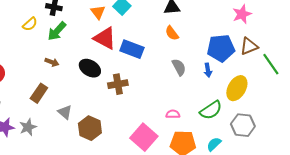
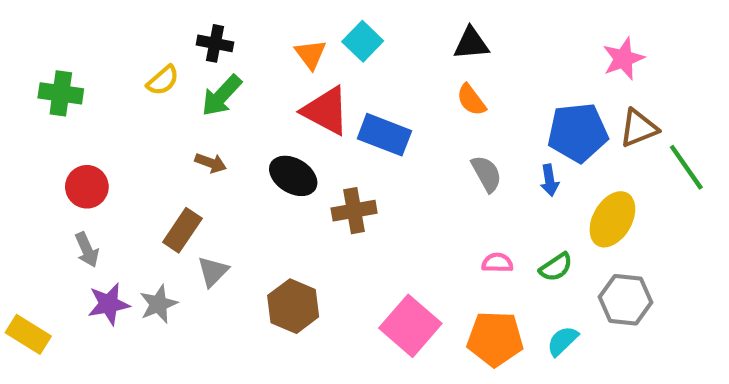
green semicircle: (211, 110) -> (556, 267), size x0.7
gray triangle: (65, 112) -> (213, 271), moved, turned 35
pink semicircle: (173, 114) -> (497, 263), moved

